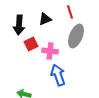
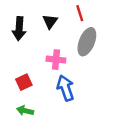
black triangle: (45, 19) -> (50, 22), turned -32
red square: (31, 44) -> (24, 82), moved

